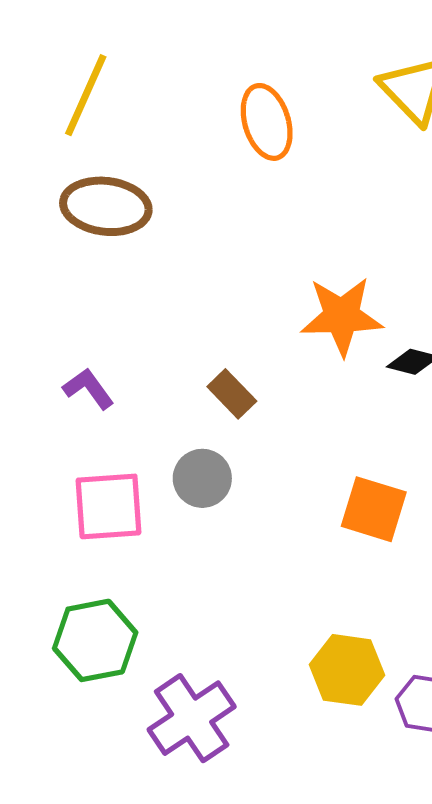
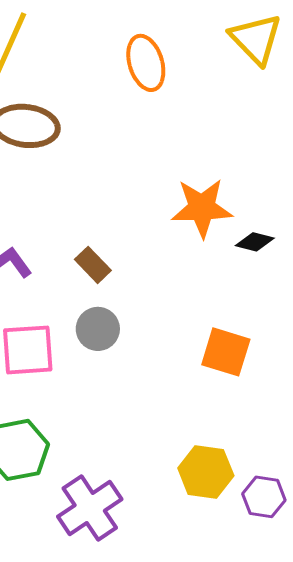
brown rectangle: (232, 394) -> (93, 265), moved

